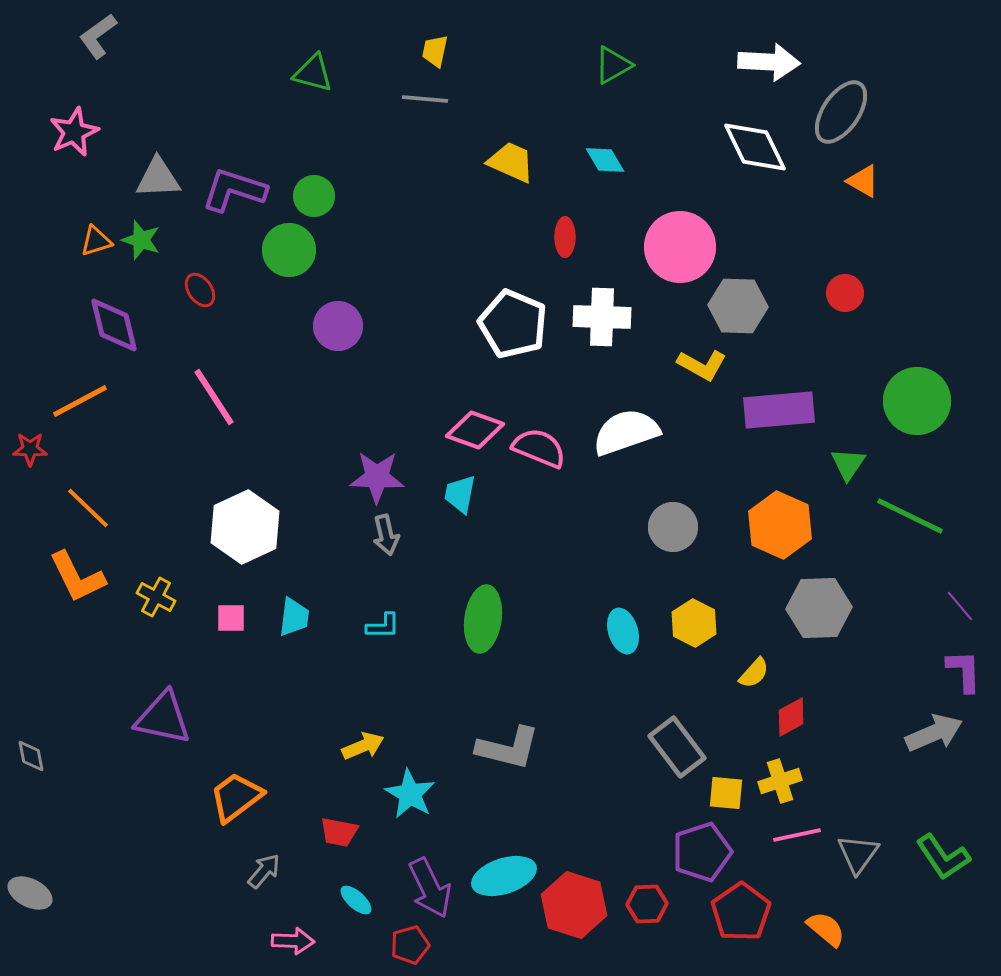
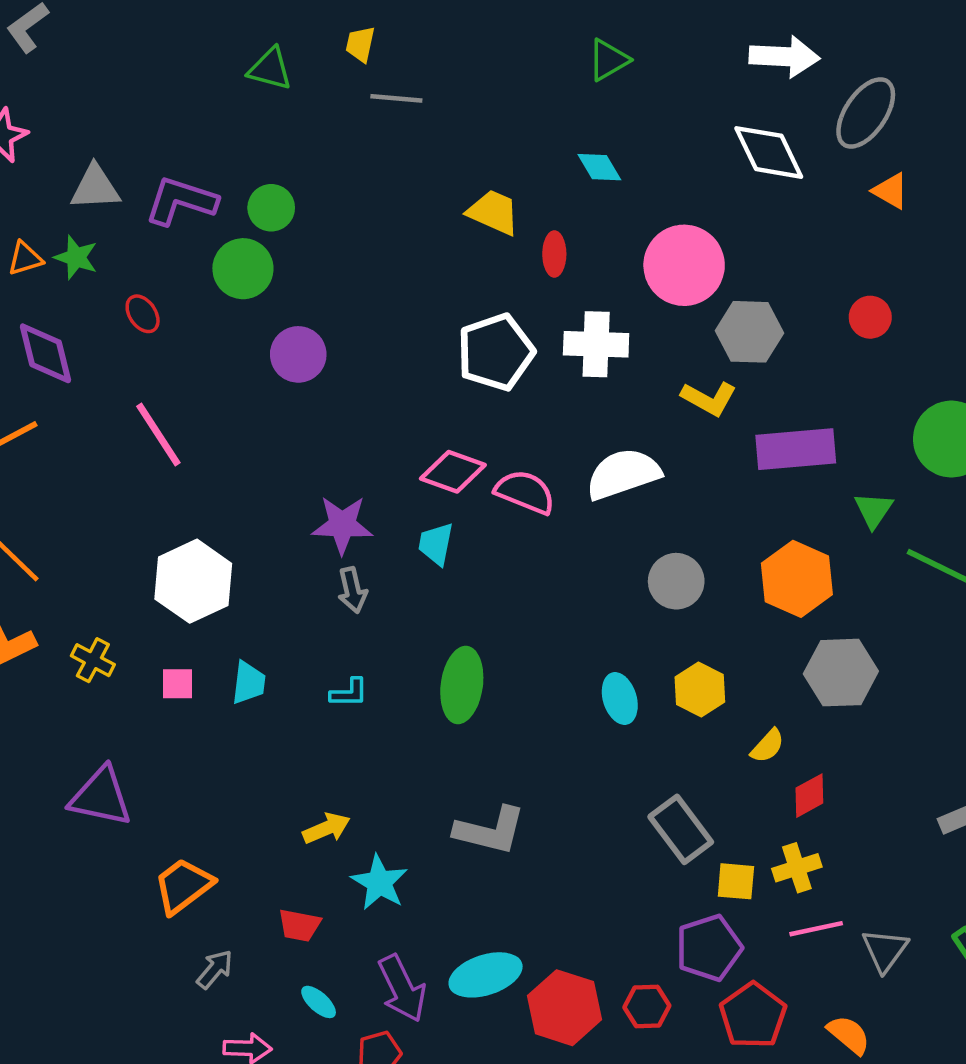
yellow trapezoid: (435, 51) -> (360, 44), moved
yellow trapezoid: (511, 162) -> (493, 212), moved
white pentagon: (513, 324) -> (496, 352), turned 30

